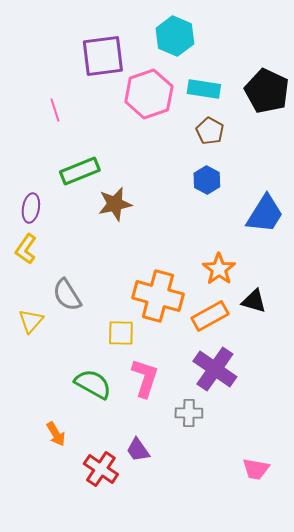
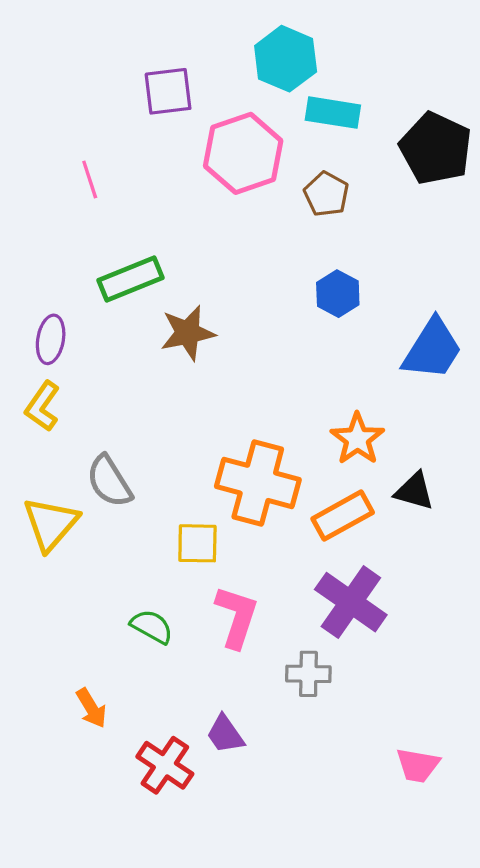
purple square: (103, 56) -> (168, 91), size x0.7
cyan rectangle: (204, 89) -> (333, 113), moved
brown pentagon: (210, 131) -> (326, 194), moved
yellow triangle: (31, 321) -> (51, 524), size x1.4
green semicircle: (93, 384) -> (152, 627), size x0.7

